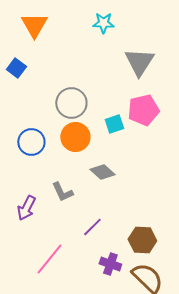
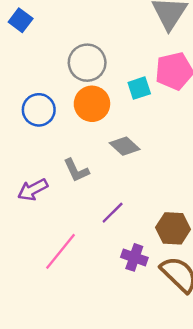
purple arrow: (26, 208) -> (33, 190), turned 35

